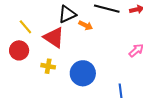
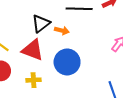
blue circle: (83, 73) -> (67, 62), moved

